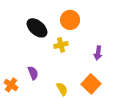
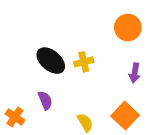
orange circle: (70, 20) -> (128, 28), moved
black ellipse: (37, 28) -> (51, 61), moved

